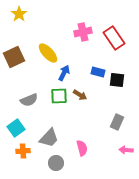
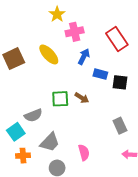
yellow star: (19, 14) -> (57, 14), moved
pink cross: (83, 32) -> (75, 32), moved
blue arrow: (64, 73) -> (84, 57), moved
gray semicircle: (29, 100) -> (33, 115), moved
gray rectangle: (117, 122) -> (120, 126), turned -49

